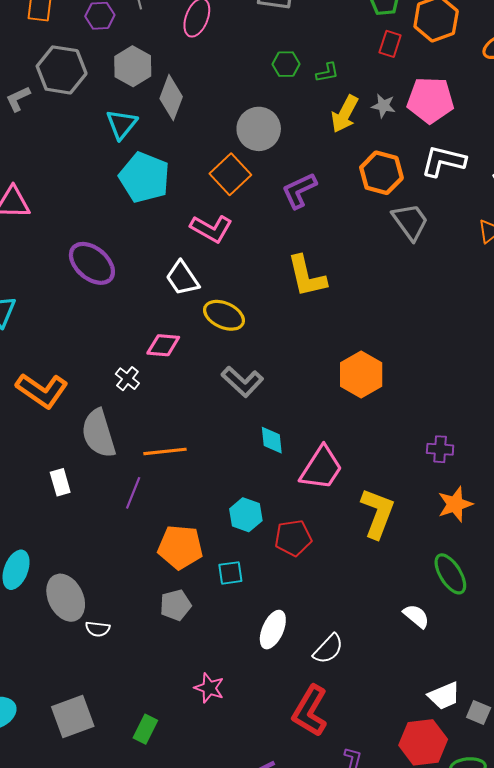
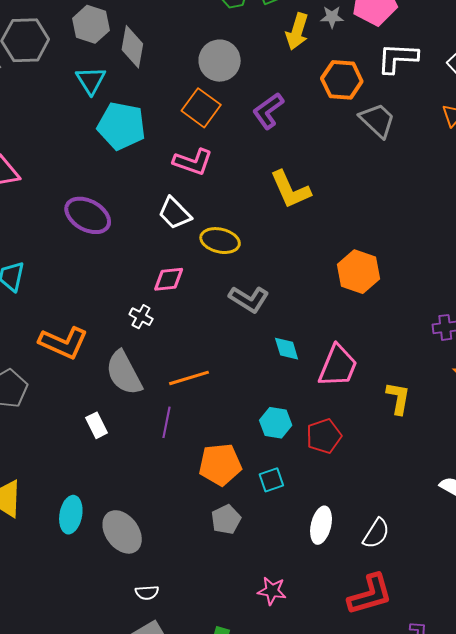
yellow L-shape: (378, 513) -> (398, 398), size x0.7
white semicircle: (98, 629) -> (147, 593), moved
red L-shape: (310, 711) -> (370, 594), turned -126

